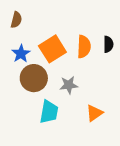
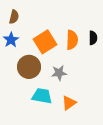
blue star: (21, 54) -> (11, 40), moved
cyan trapezoid: (49, 112) -> (42, 96), turned -90
orange triangle: (94, 113) -> (69, 103), moved

